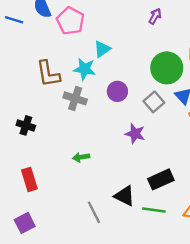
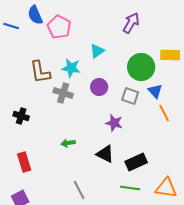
purple arrow: (155, 16) -> (131, 23), size x1.5
cyan triangle: (102, 49) -> (97, 51), moved
gray square: (154, 102) -> (130, 96), turned -30
black triangle: (124, 196) -> (105, 154), moved

